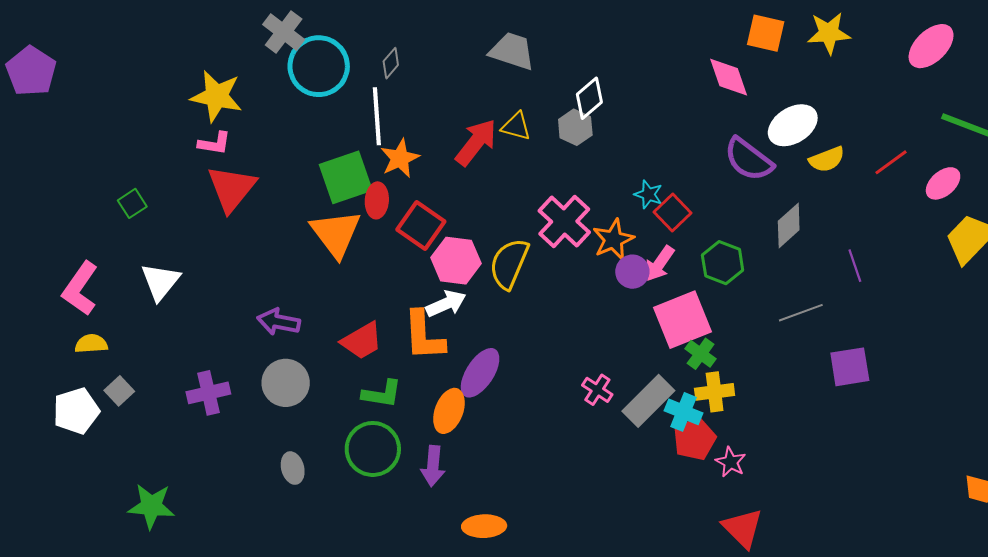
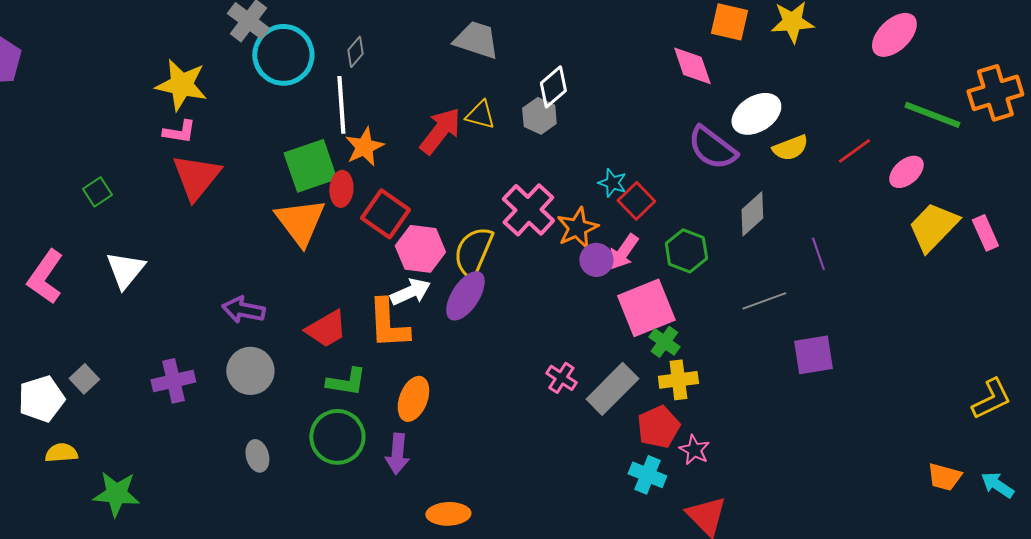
yellow semicircle: (91, 344) -> (61, 453), moved
purple ellipse: (480, 373) -> (465, 296), moved
cyan cross: (683, 412) -> (647, 475), moved

